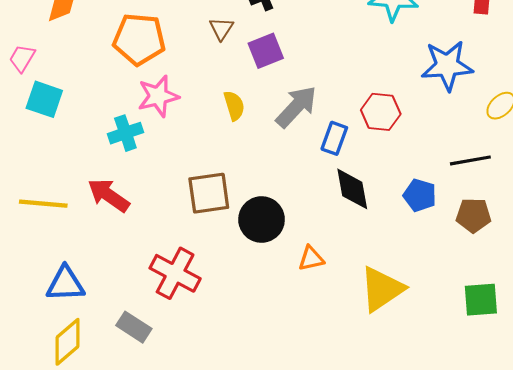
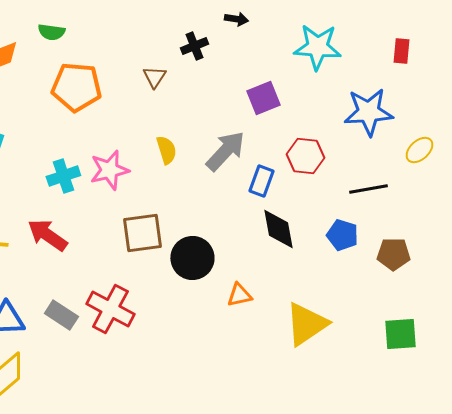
purple square: (266, 51) -> (263, 98), moved
pink star: (158, 96) -> (109, 170), moved
black line: (470, 160) -> (368, 189), moved
gray rectangle: (134, 327) -> (61, 315), moved

